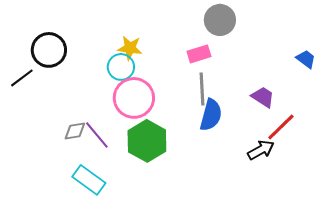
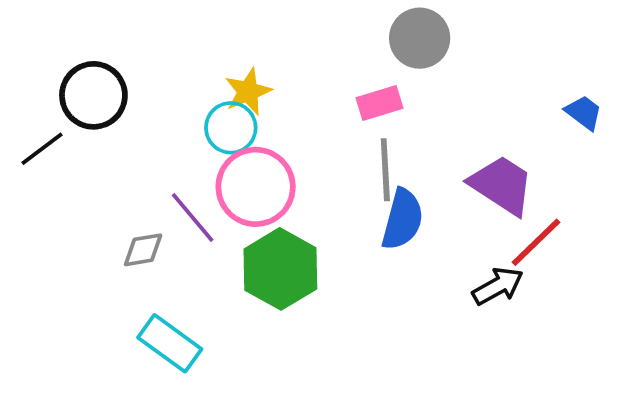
yellow star: (130, 48) -> (248, 92), turned -30
purple trapezoid: (263, 97) -> (502, 185), size x1.5
purple line: (97, 135) -> (193, 217), moved

